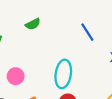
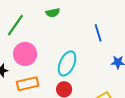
pink circle: (16, 76) -> (25, 54), size x1.5

